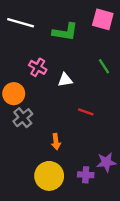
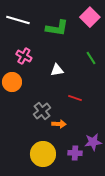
pink square: (103, 19) -> (90, 17), turned 30
pink cross: (38, 67) -> (24, 56), moved
gray cross: (23, 118) -> (42, 111), moved
orange arrow: (56, 142) -> (59, 124), moved, turned -80

